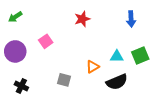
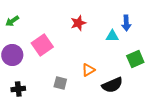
pink square: (46, 41) -> (42, 45), size x1.5
cyan triangle: (117, 57) -> (112, 36), moved
black cross: (21, 86) -> (18, 89), turned -32

